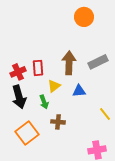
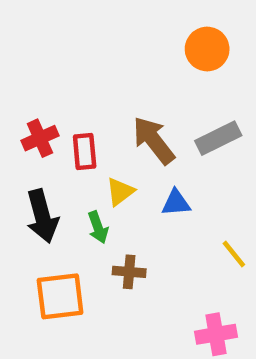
orange circle: (84, 17) -> (207, 49), moved
brown arrow: (69, 63) -> (154, 140), turned -40
red cross: (18, 72) -> (40, 138), moved
orange square: (27, 133) -> (60, 296), turned 30

